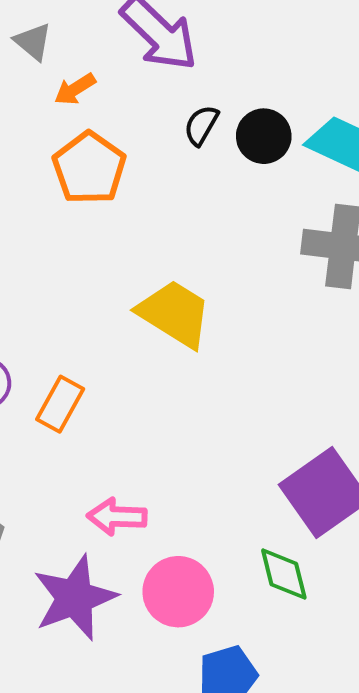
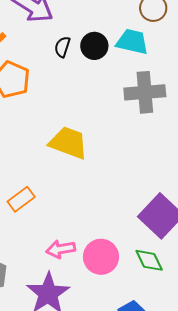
orange rectangle: (60, 404) -> (21, 199), turned 36
pink circle: (178, 592) -> (101, 257), moved

